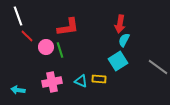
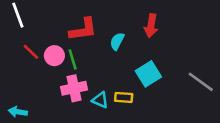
red line: (27, 36) -> (31, 52), moved
cyan semicircle: (124, 40) -> (117, 41), moved
pink cross: (52, 82) -> (74, 88), moved

